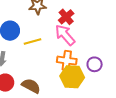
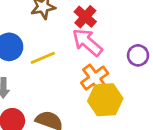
orange cross: (67, 61) -> (95, 78), turned -36
purple circle: (95, 64) -> (138, 55), moved

